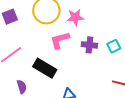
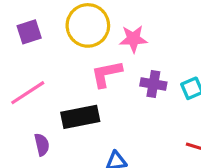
black rectangle: (45, 68) -> (80, 117), turned -45

